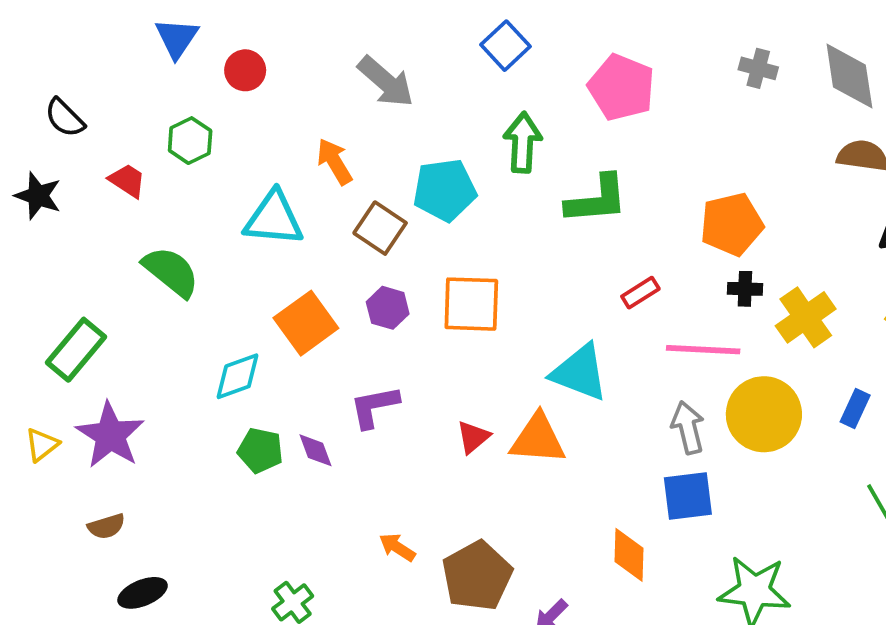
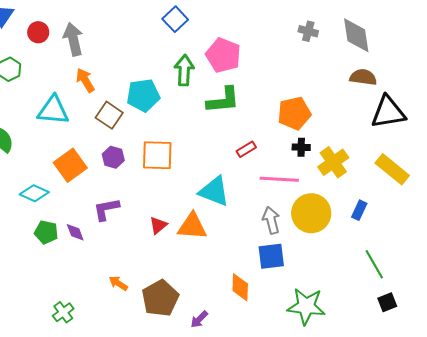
gray arrow: (386, 82) -> (73, 39), moved, turned -144
pink pentagon: (621, 87) -> (223, 55), moved
cyan diamond: (238, 376) -> (34, 193), turned 44

